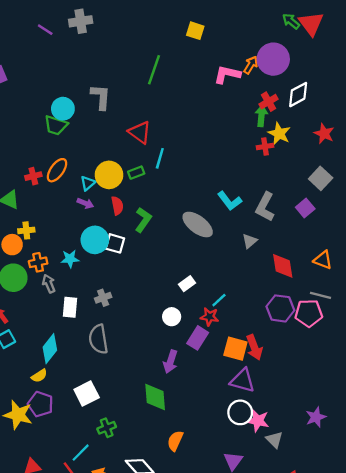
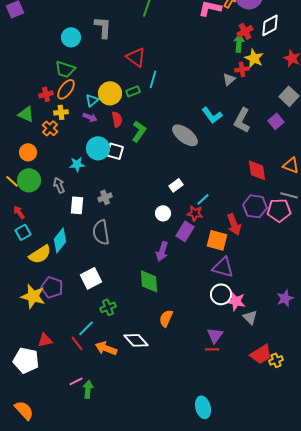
green trapezoid: (56, 125) -> (65, 69), moved
yellow cross: (26, 230) -> (61, 112), moved
gray triangle: (250, 241) -> (229, 79), moved
orange cross: (38, 262) -> (50, 128), moved, turned -35
red arrow: (254, 347) -> (234, 224), moved
yellow semicircle: (39, 376) -> (40, 254), moved, size x1.6

